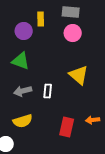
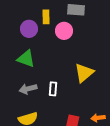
pink circle: (73, 33) -> (64, 31), moved
yellow triangle: (79, 75) -> (84, 73), turned 40

